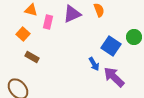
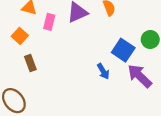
brown rectangle: (32, 57) -> (30, 63), turned 40
purple arrow: (114, 77) -> (140, 76), moved

